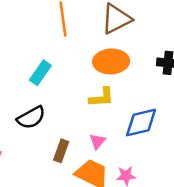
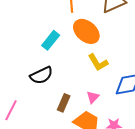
orange ellipse: (111, 61) -> (86, 31), moved, turned 40
yellow L-shape: (101, 97) -> (98, 62), turned 60

